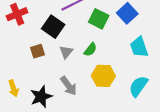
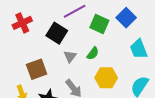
brown square: (38, 51) -> (37, 69), moved, size x1.5

